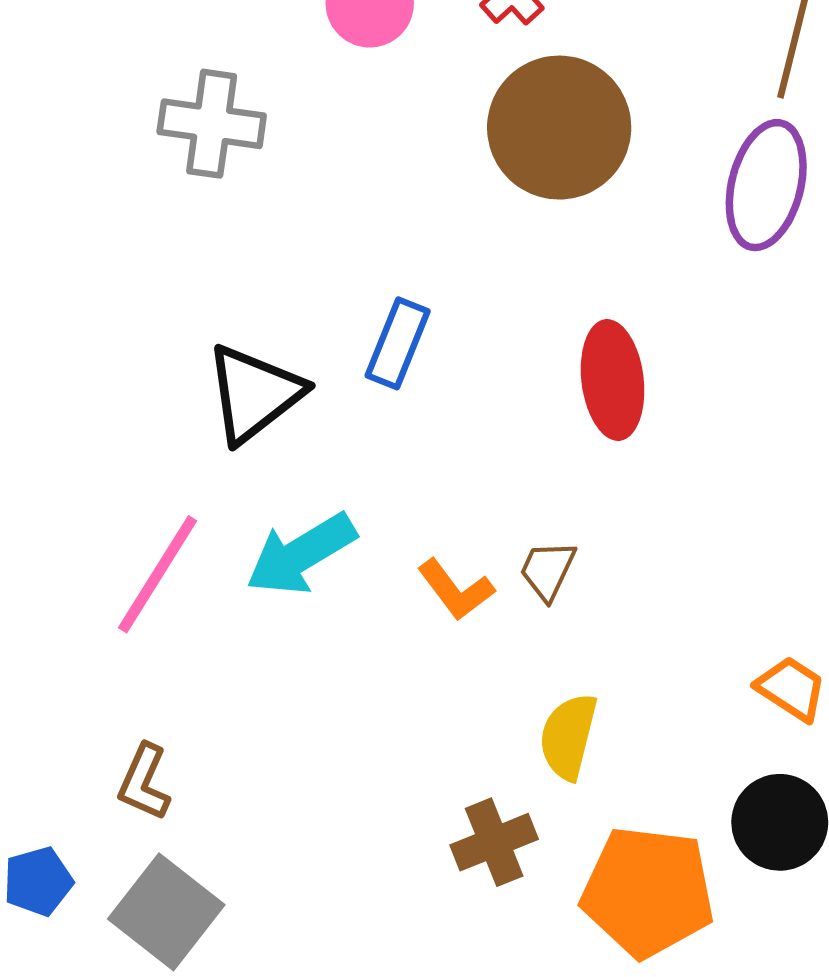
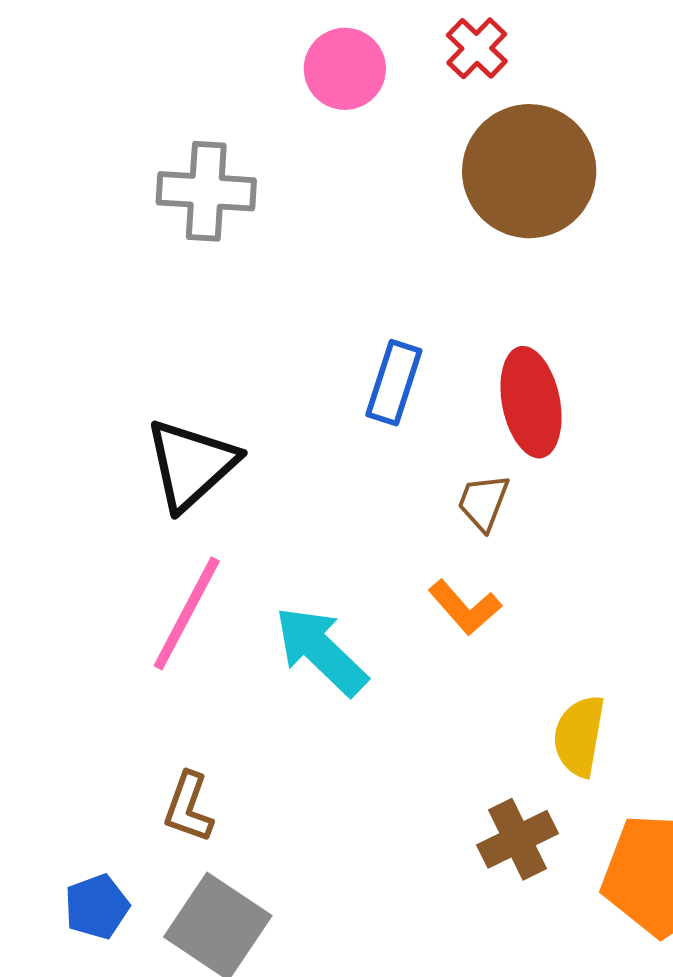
red ellipse: (613, 380) -> (531, 402), moved
black triangle: (254, 394) -> (191, 464), moved
cyan arrow: (301, 554) -> (321, 651), moved, turned 79
brown trapezoid: (548, 570) -> (483, 502), moved

